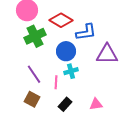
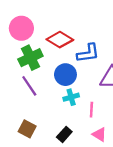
purple line: (34, 74) -> (29, 86), moved
pink line: (56, 82) -> (91, 110), moved
pink triangle: (96, 104) -> (99, 134), turned 40

